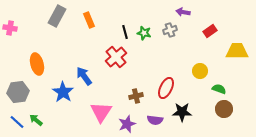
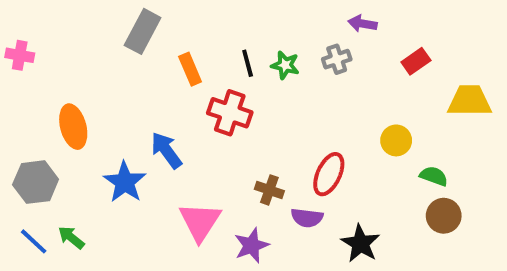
gray rectangle: (57, 16) -> (143, 31), moved
orange rectangle: (89, 20) -> (190, 69), moved
red cross: (116, 57) -> (230, 113), turned -30
brown cross: (136, 96) -> (269, 190), turned 32
black star: (182, 112) -> (360, 243), moved, turned 30
purple semicircle: (155, 120) -> (307, 218), moved

